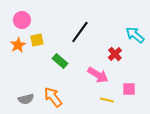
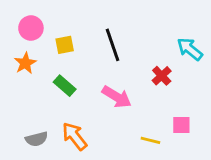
black line: (80, 32) -> (112, 45), turned -55
yellow square: (37, 40) -> (65, 45), moved
green rectangle: (60, 61) -> (65, 86), moved
pink arrow: (98, 75) -> (117, 97), moved

